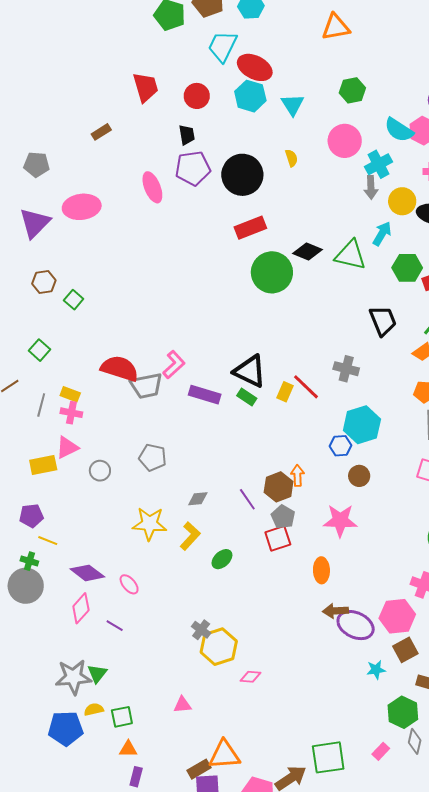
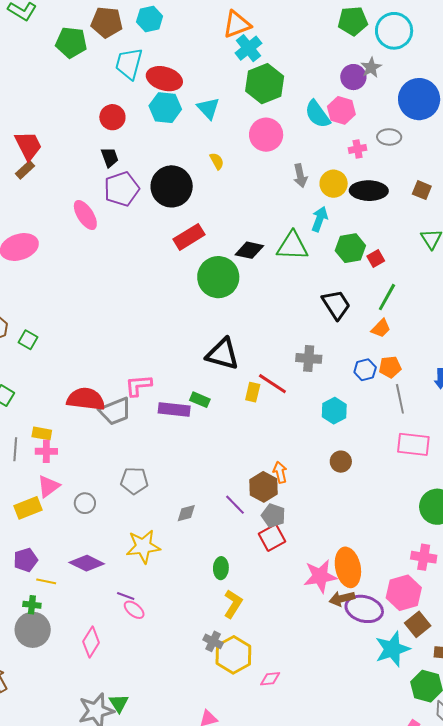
red trapezoid: (145, 87) -> (28, 146), moved
green hexagon: (352, 90) -> (265, 84), size x1.5
cyan semicircle: (399, 130) -> (317, 114), turned 32
cyan cross: (379, 164) -> (248, 48), moved
pink L-shape: (174, 365) -> (138, 386), turned -132
black triangle: (250, 371) -> (223, 354), moved
green rectangle: (247, 397) -> (200, 400), moved
cyan hexagon: (362, 425) -> (334, 411), size x0.7
blue hexagon: (340, 446) -> (365, 370), moved
pink star: (340, 521) -> (320, 576), moved
yellow L-shape: (190, 536) -> (233, 604), moved
green ellipse: (222, 559) -> (221, 568), turned -35
orange ellipse: (321, 570) -> (348, 567), moved, size x1.5
purple diamond: (87, 573) -> (87, 563), moved
purple line: (115, 626) -> (126, 596), moved
cyan star: (376, 670) -> (392, 649), size x1.8

